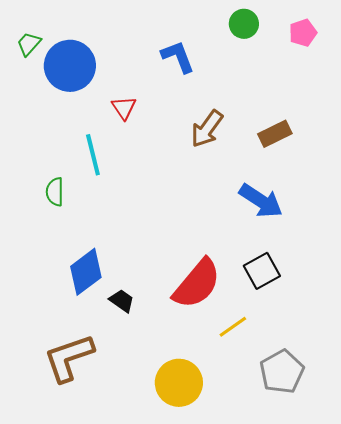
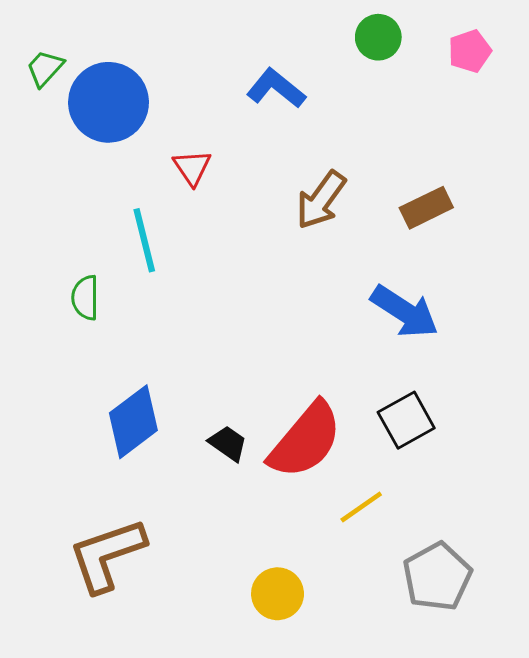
blue L-shape: (178, 57) -> (276, 88), turned -30
black trapezoid: (122, 301) -> (228, 443), moved
yellow circle: (179, 383) -> (278, 594), size x0.7

